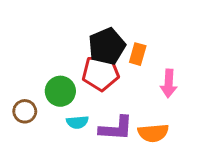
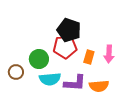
black pentagon: (107, 46) -> (69, 30), turned -30
orange rectangle: (138, 54) -> (89, 57), moved
cyan semicircle: (77, 122) -> (50, 79), size x1.5

